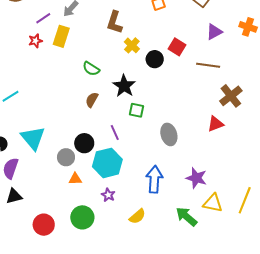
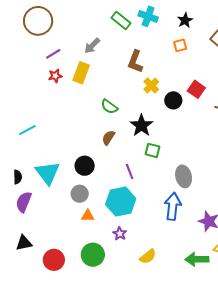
purple line: (43, 18) -> (53, 54), moved
black circle: (84, 143) -> (85, 166), moved
blue arrow: (154, 179) -> (173, 206), moved
black triangle: (14, 196) -> (24, 243), moved
green arrow: (187, 217) -> (197, 259), turned -45

